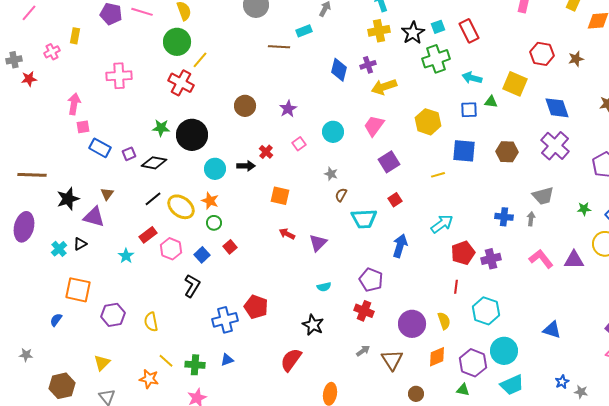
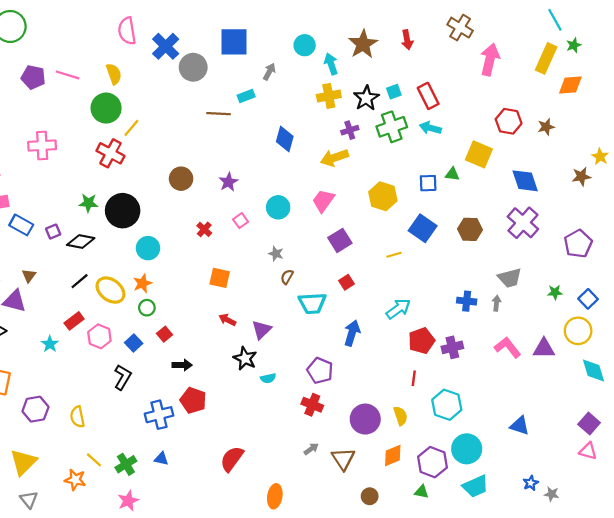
purple cross: (368, 65) -> (350, 130), moved
cyan arrow: (472, 78) -> (430, 128), moved
blue square: (464, 151) -> (423, 228), turned 30
black arrow: (246, 166) -> (182, 365), moved
orange star: (210, 201) -> (142, 283), turned 30
black star: (313, 325) -> (245, 358), moved
blue triangle: (227, 360) -> (161, 459), turned 32
yellow triangle: (102, 363) -> (23, 462), size x1.5
green cross: (195, 365) -> (126, 464), turned -36

